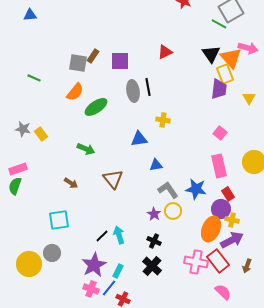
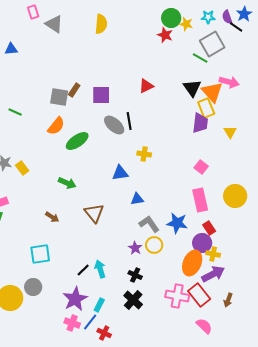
gray ellipse: (133, 91) -> (114, 125), turned -40

